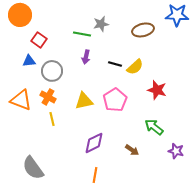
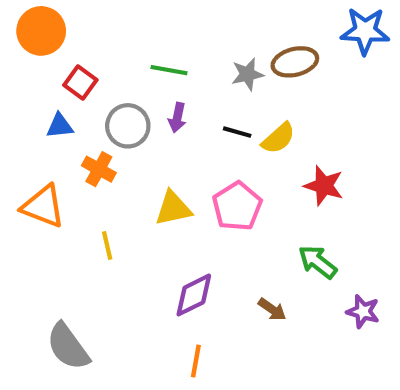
gray star: (101, 24) -> (247, 74), moved
gray circle: (52, 71) -> (128, 126), moved
orange cross: (48, 97) -> (99, 169), moved

